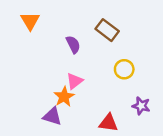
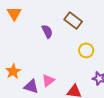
pink triangle: (74, 81) -> (48, 80), moved
orange star: (64, 97) -> (13, 71), moved

